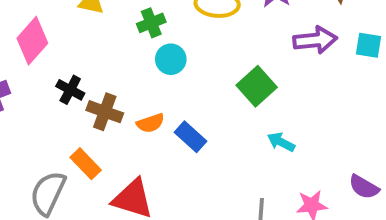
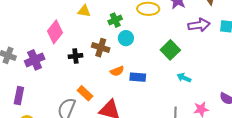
black cross: (70, 90) -> (75, 56), turned -32
brown cross: (105, 112) -> (101, 48), moved
blue rectangle: (190, 137) -> (138, 77), turned -35

